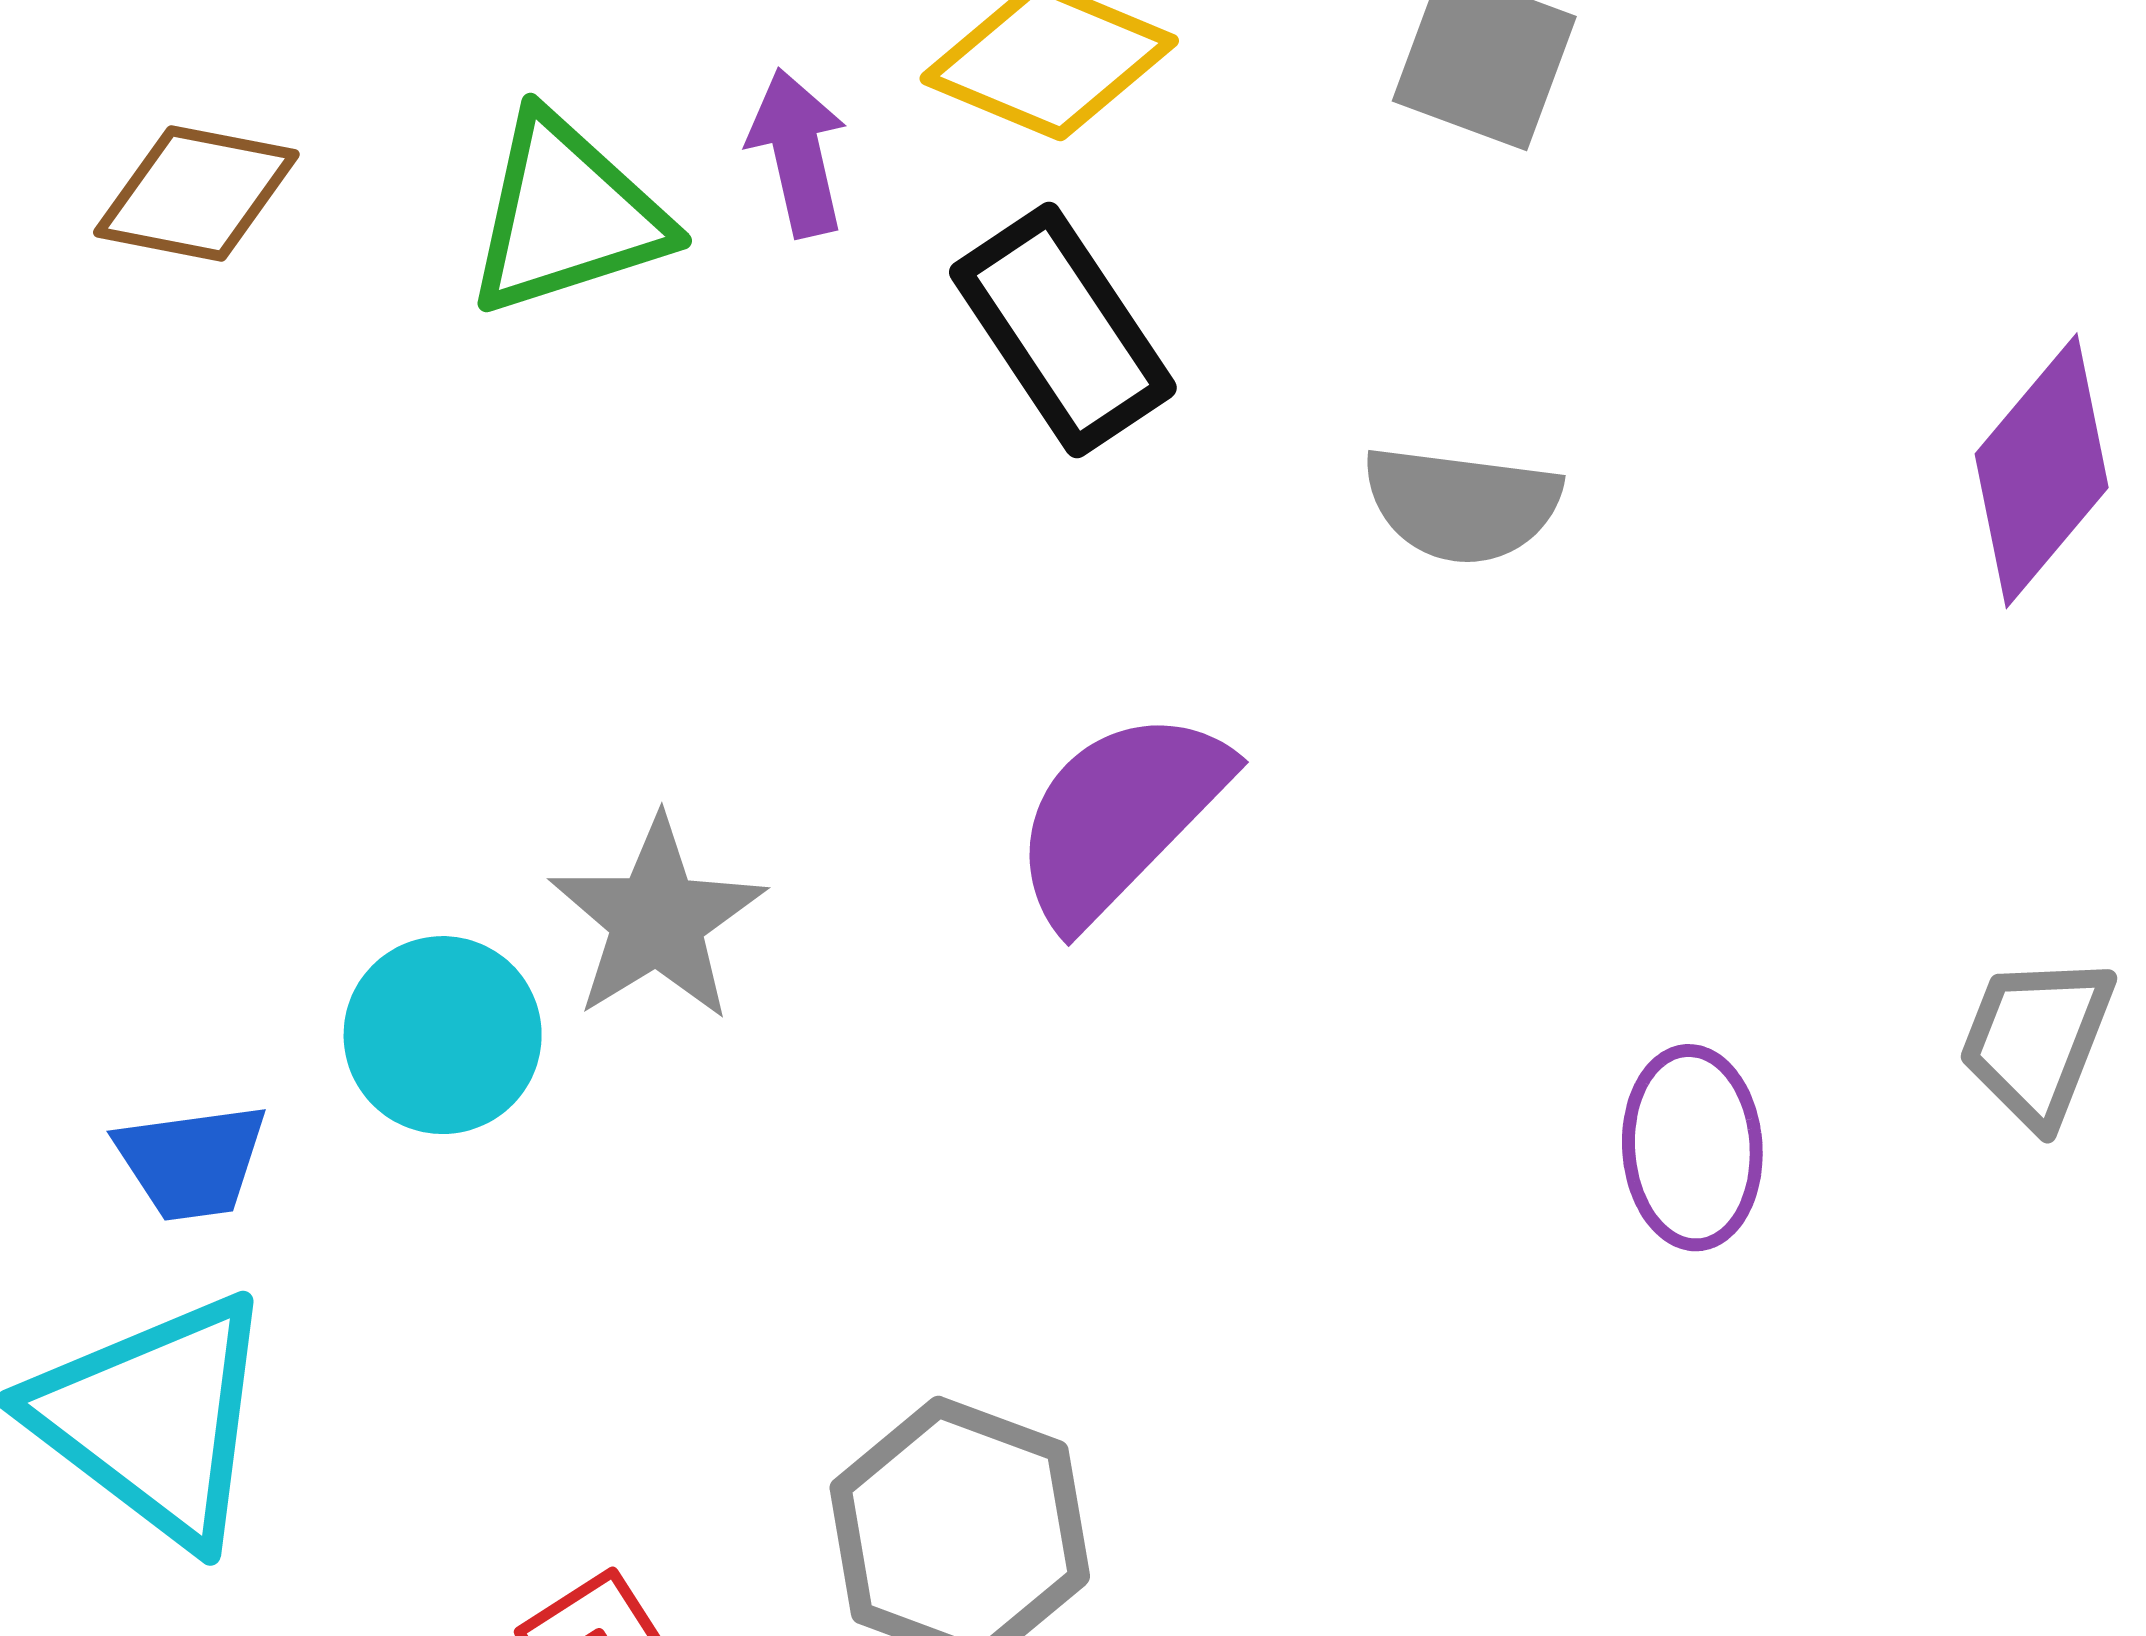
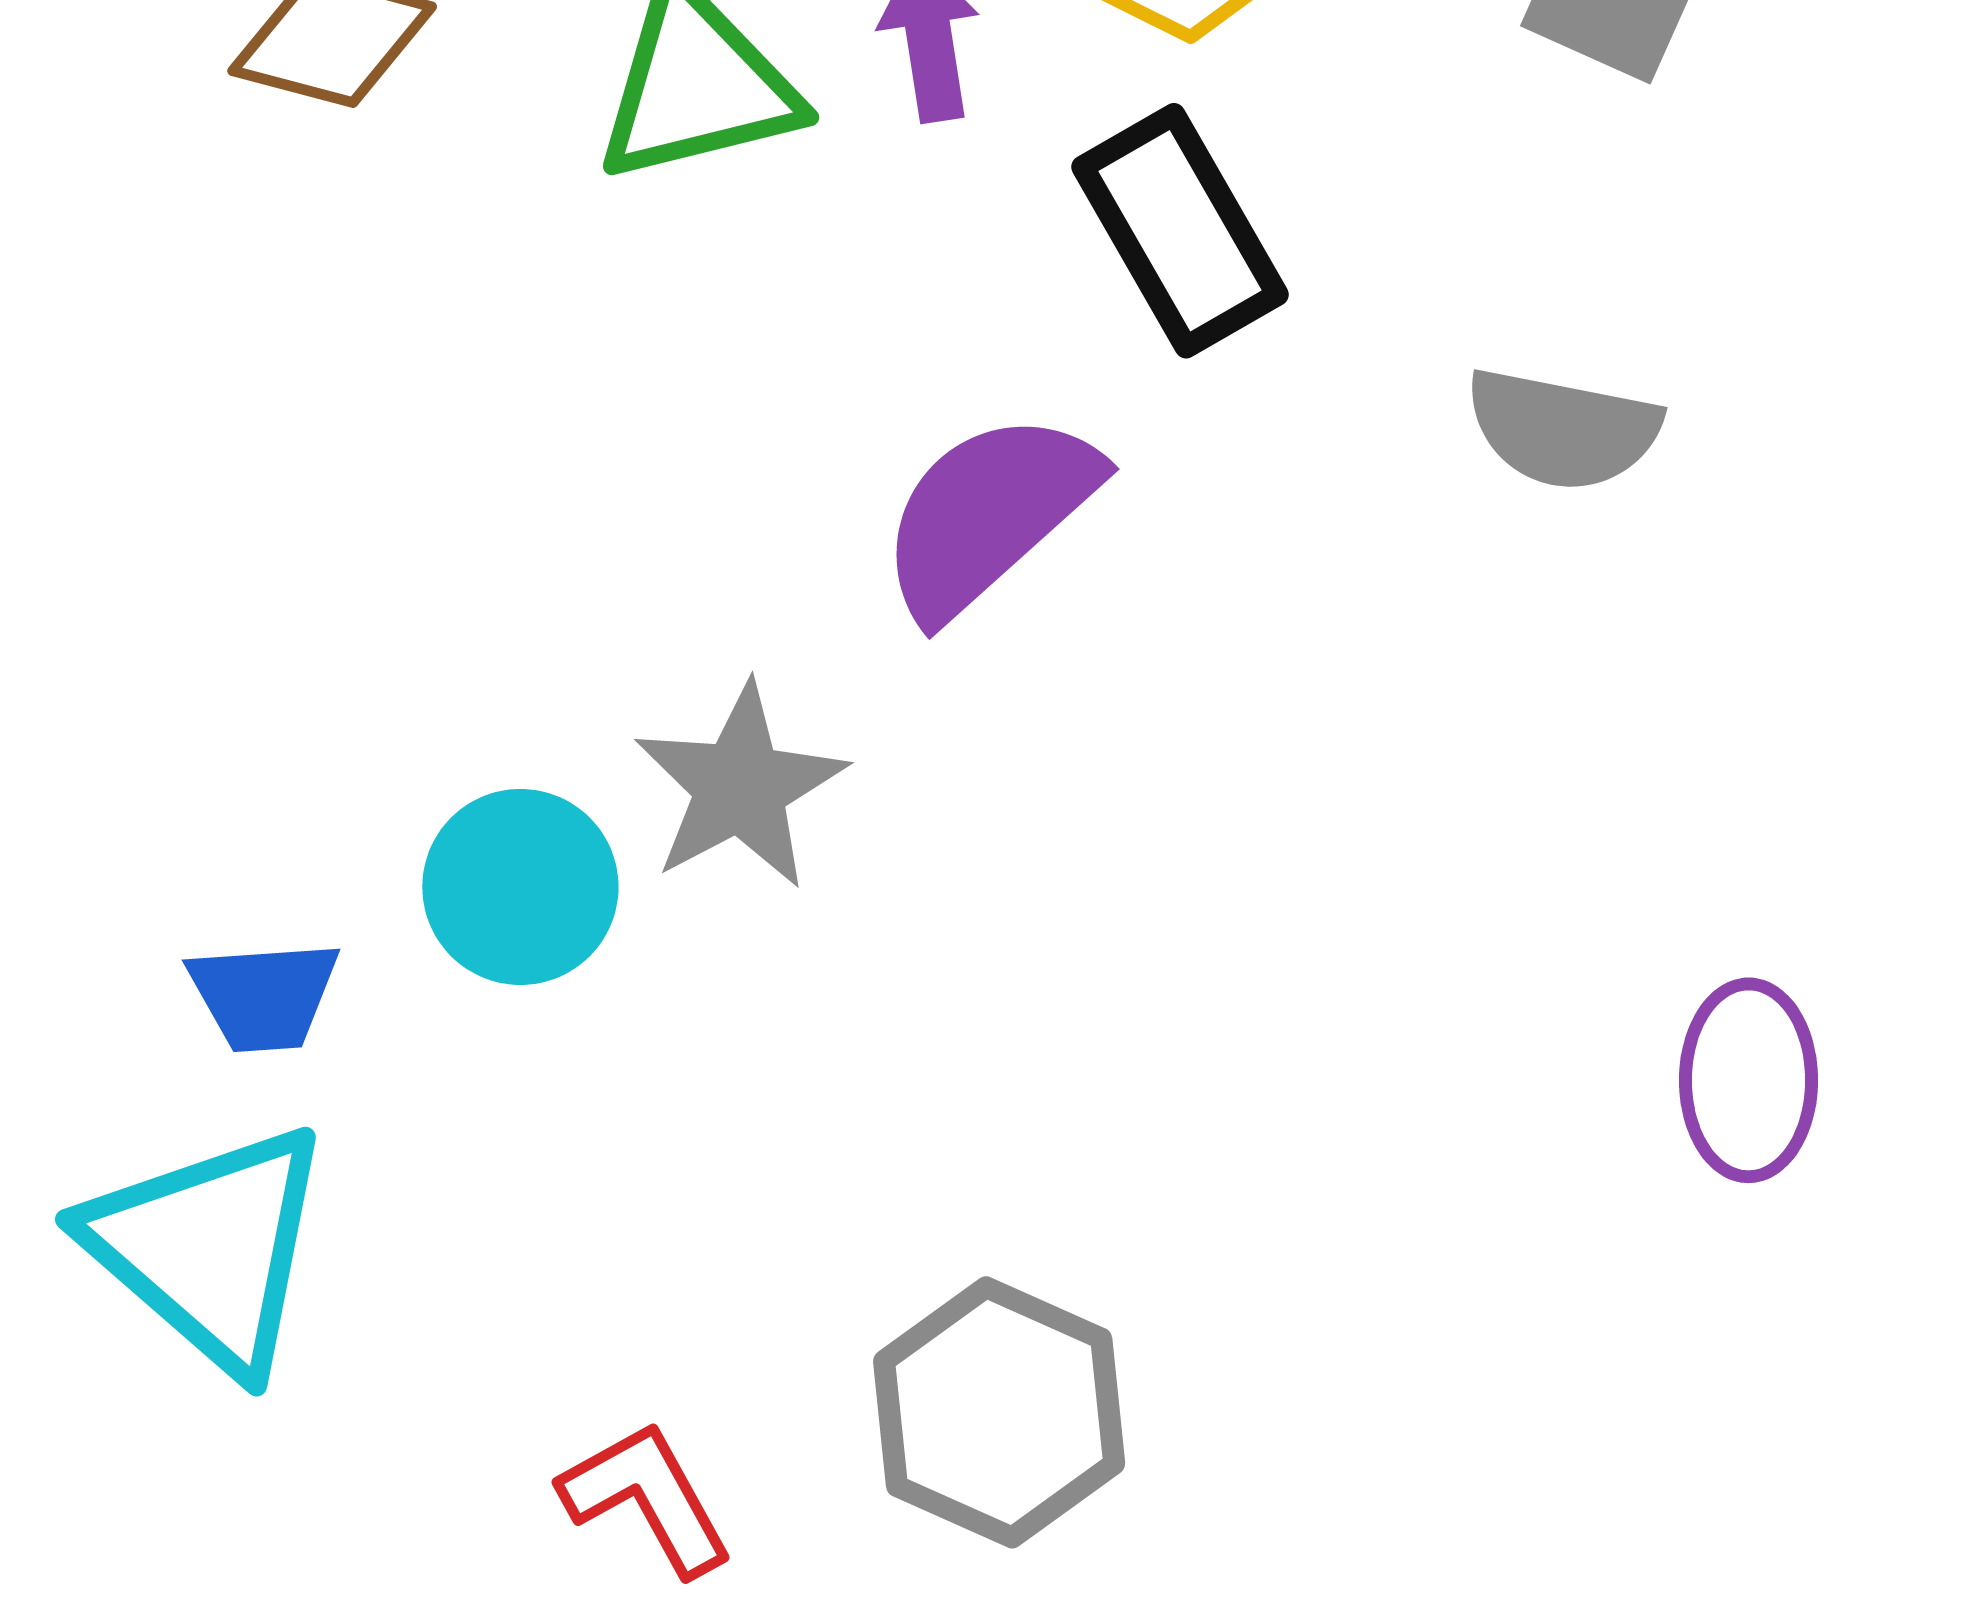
purple semicircle: (1120, 816) -> (988, 514), moved

